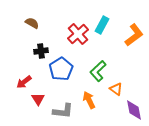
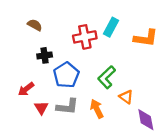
red cross: (78, 34) -> (85, 37), turned 30
orange L-shape: (134, 35) -> (146, 38), turned 45
gray L-shape: (63, 111) -> (67, 107), moved

